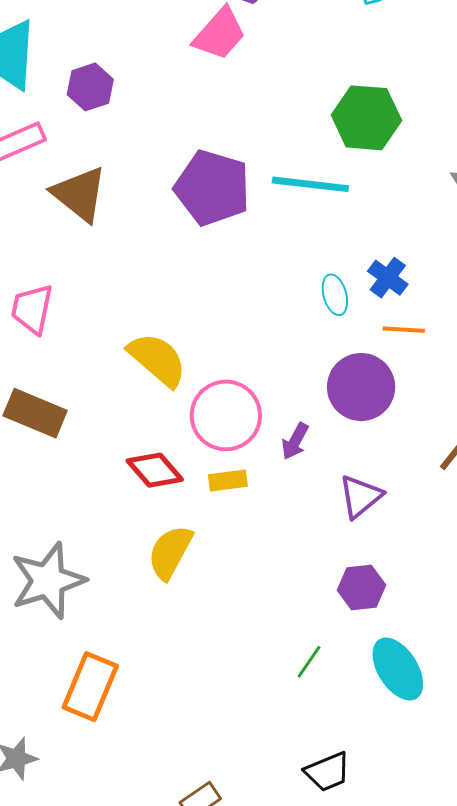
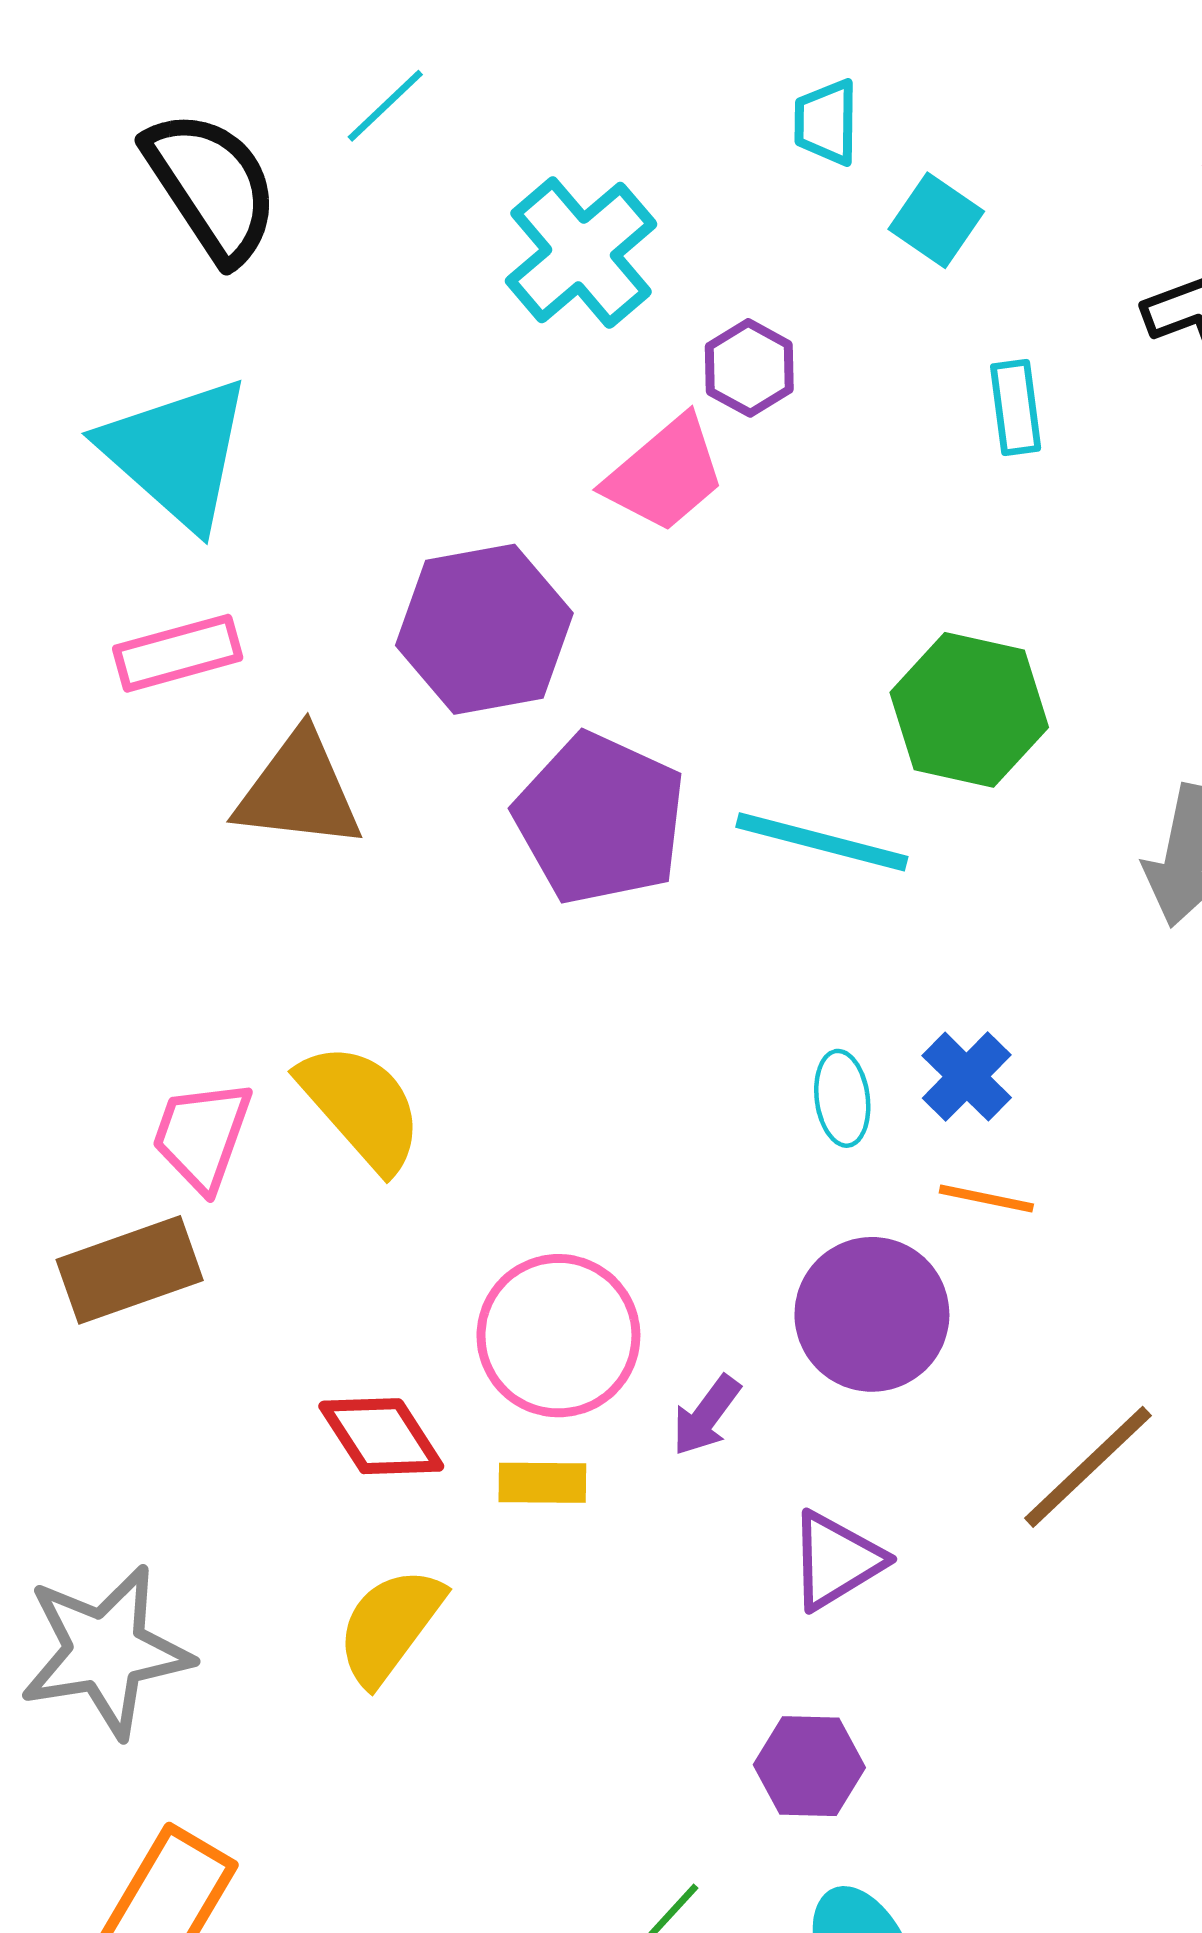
purple hexagon: (90, 87) -> (484, 629), moved, size x1.6
brown triangle: (79, 194) -> (299, 791), turned -40
pink trapezoid: (32, 309) -> (202, 1136), moved
yellow semicircle: (157, 360) -> (361, 1107), moved
brown rectangle: (35, 413) -> (130, 1270), turned -50

